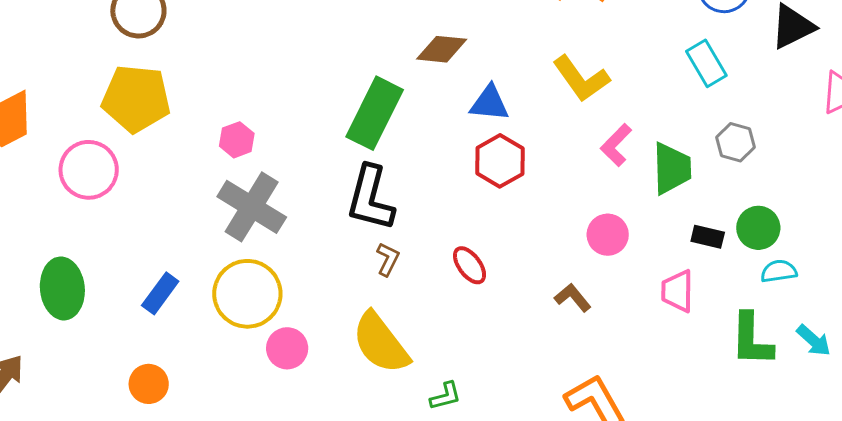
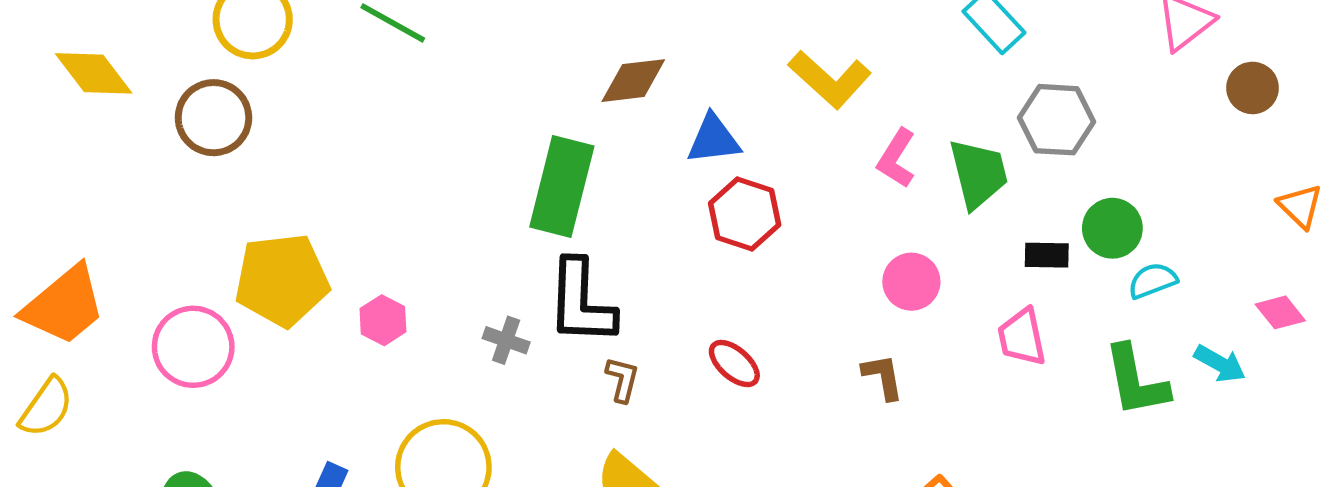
yellow pentagon: (136, 99) -> (282, 280), moved
pink hexagon: (237, 140) -> (383, 320), moved
gray hexagon: (736, 142) -> (1057, 120), size x1.4
gray cross: (252, 207) -> (506, 340), moved, size x0.5
brown L-shape: (573, 298) -> (883, 377), turned 42

